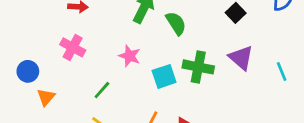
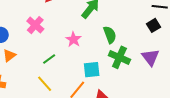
green semicircle: (176, 23) -> (110, 35), moved
cyan square: (164, 76) -> (92, 70), moved

